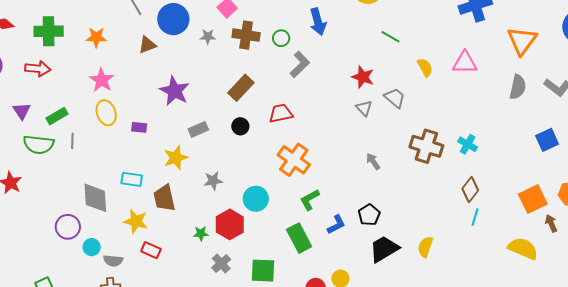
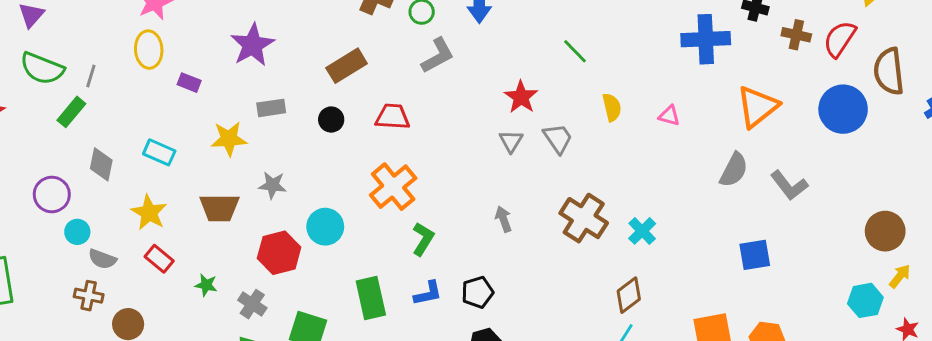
pink triangle: (465, 63) -> (669, 116), size x0.6
green rectangle: (57, 116) -> (71, 112), moved, turned -35
gray diamond: (95, 198) -> (101, 164), size x0.7
brown trapezoid: (164, 198) -> (219, 208), moved, turned -92
green L-shape: (310, 200) -> (423, 239), moved, turned 135
green star: (201, 233) -> (206, 285), moved
gray cross: (221, 263) -> (252, 304), turned -30

